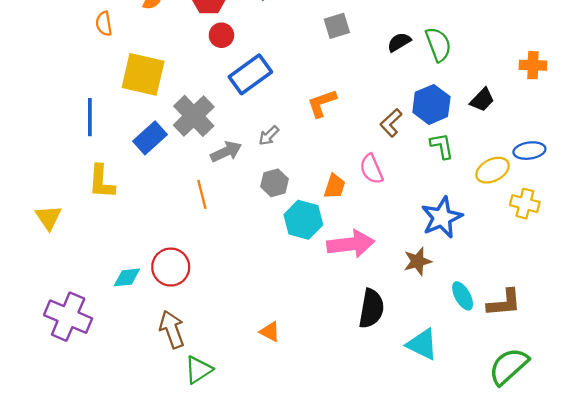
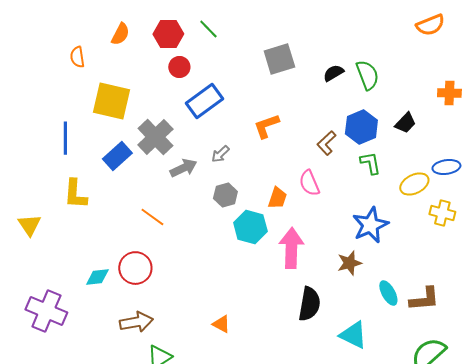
gray square: (337, 26) -> (279, 59), size x1.4
orange line: (202, 194) -> (152, 217), moved, turned -40
pink arrow: (351, 244) -> (291, 248), turned -81
brown arrow: (172, 329) -> (136, 322), turned 100

